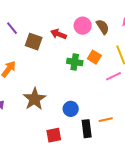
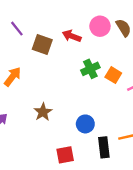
orange square: (94, 57) -> (113, 75), moved
green cross: (75, 62) -> (90, 69), turned -35
brown star: (35, 99) -> (43, 112), size x0.7

